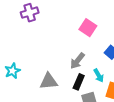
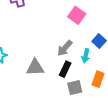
cyan arrow: (99, 75) -> (86, 56), moved, turned 40

